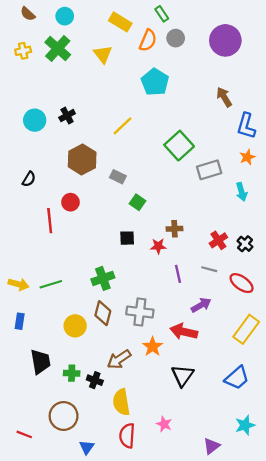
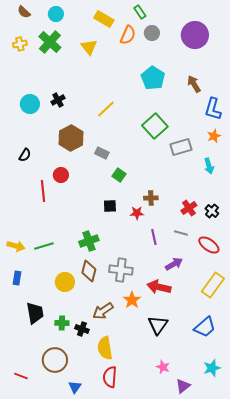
cyan pentagon: (155, 82) -> (153, 78), moved
pink star: (164, 424) -> (163, 367), moved

